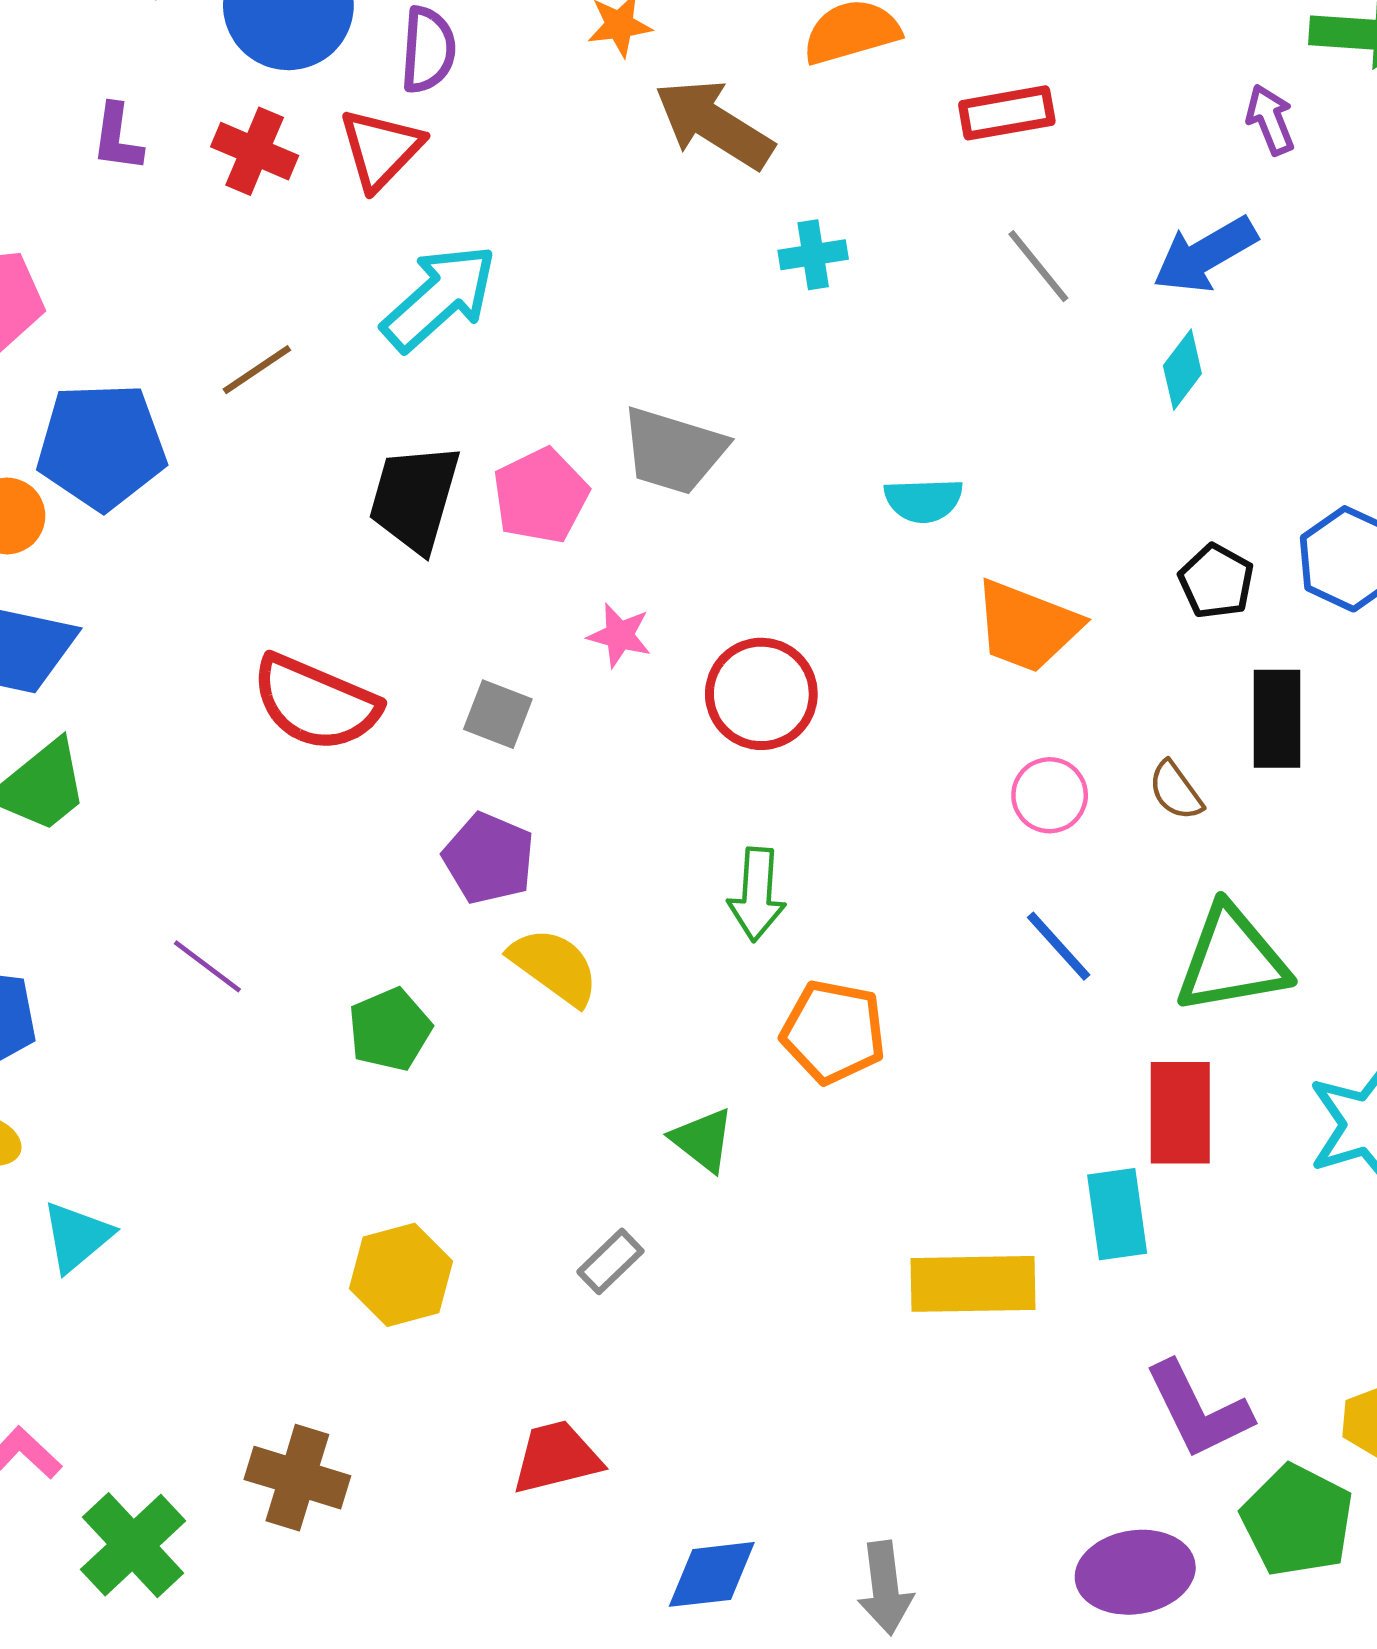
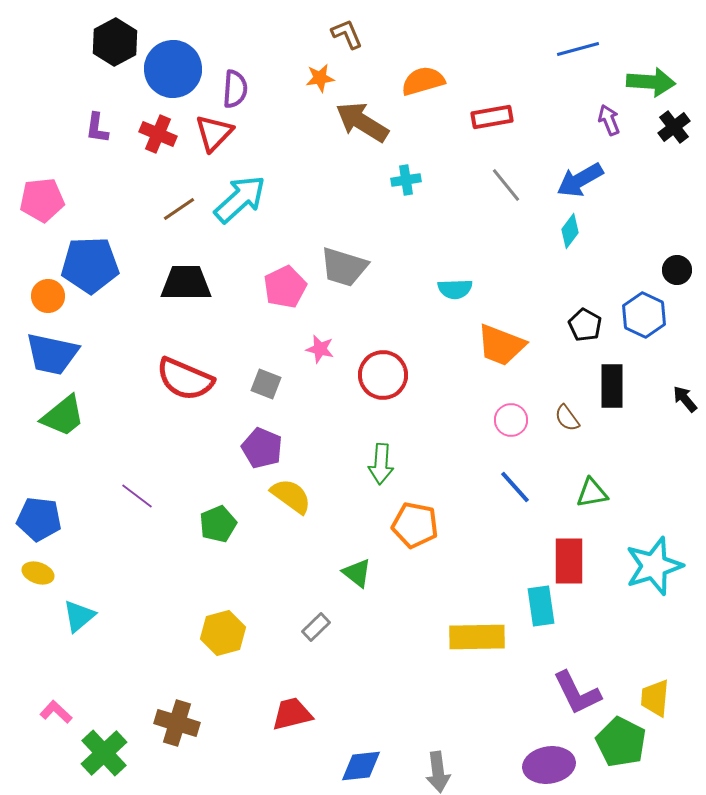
brown line: (257, 370) -> (179, 209), moved
black trapezoid: (415, 498) -> (186, 283), moved, turned 74
green triangle: (1232, 960) -> (592, 493), size x0.6

